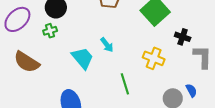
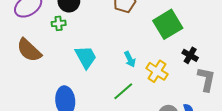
cyan arrow: (107, 45) -> (130, 59), moved
green line: (125, 84) -> (123, 91), turned 55

